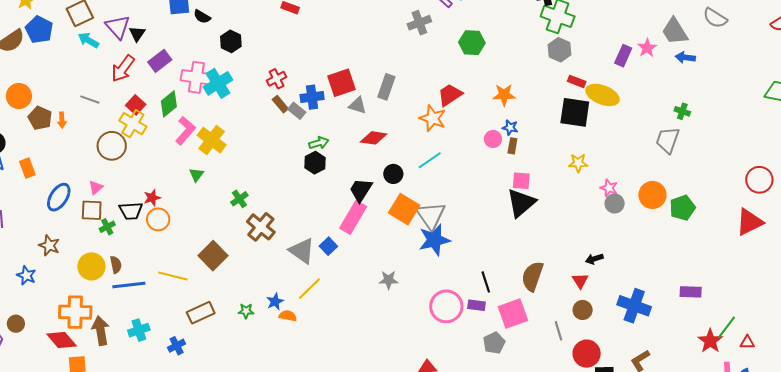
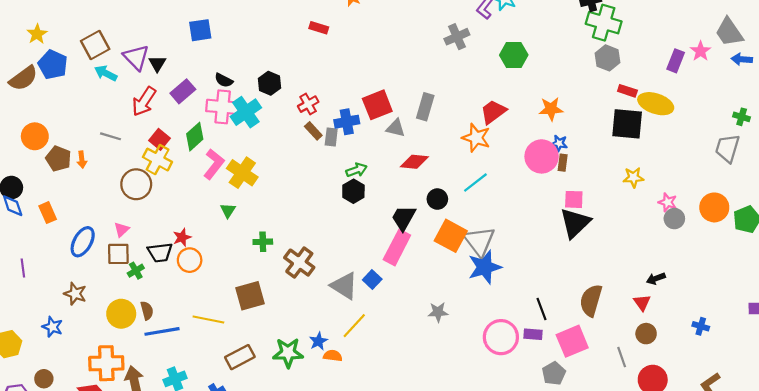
black semicircle: (202, 17) -> (224, 80), moved
black hexagon: (231, 41) -> (269, 83), moved
gray rectangle: (297, 111) -> (331, 137), turned 60
pink circle: (493, 139) -> (542, 156), size x1.8
green cross: (239, 199) -> (263, 242), moved, turned 36
brown square: (213, 256) -> (250, 296), turned 32
blue cross: (634, 306) -> (701, 326), size x0.5
green star: (246, 311) -> (288, 353), size x1.8

